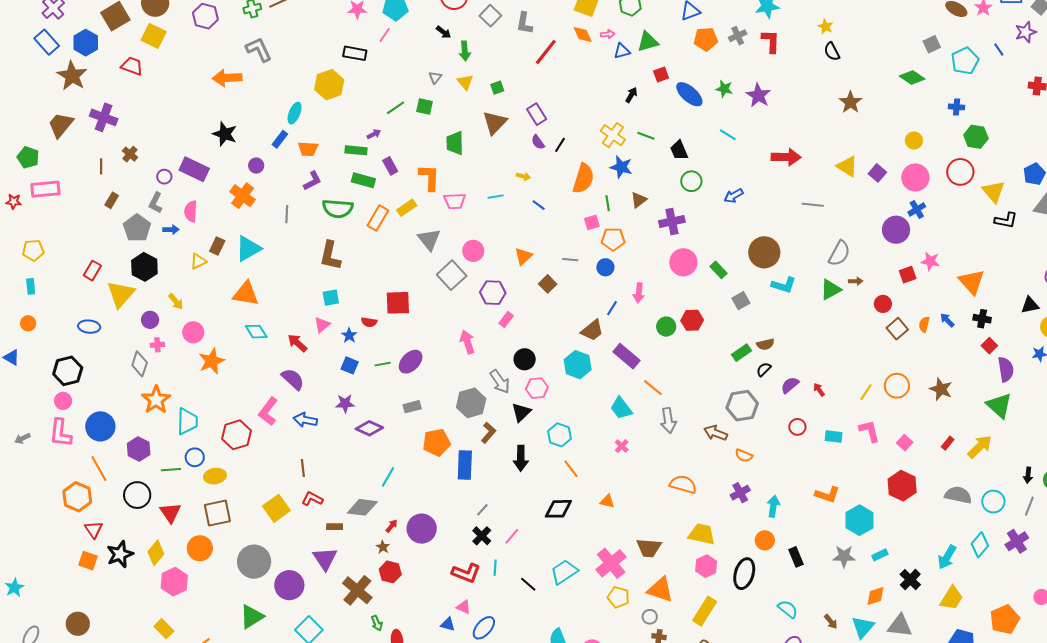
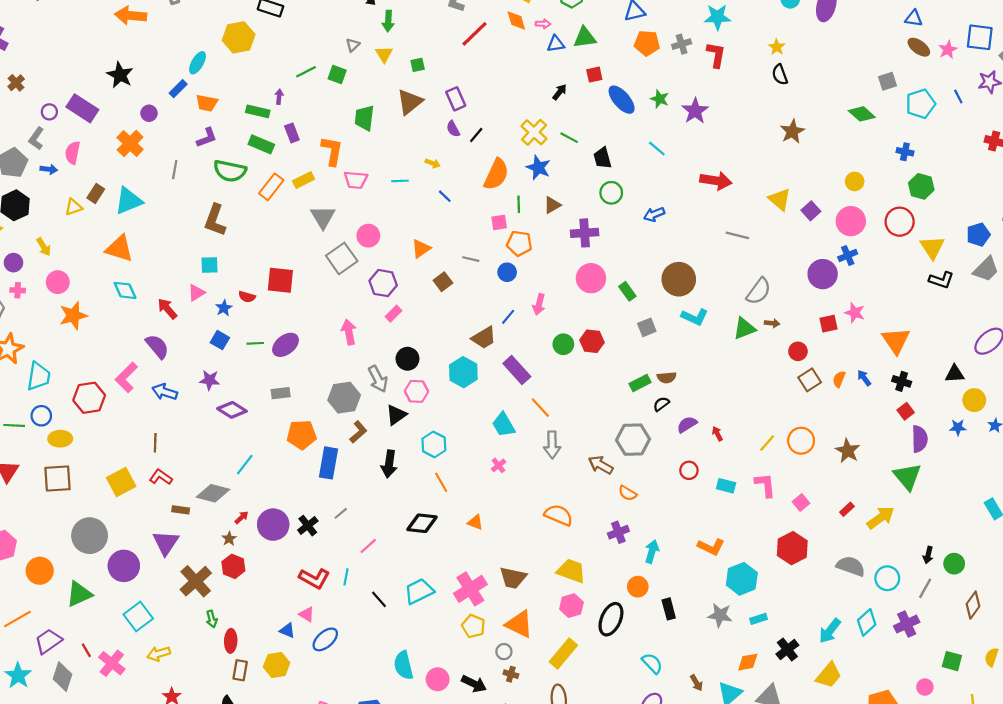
purple arrow: (374, 134) -> (279, 97), turned -64
black cross: (482, 536) -> (308, 526), moved
orange circle: (200, 548) -> (40, 571), moved

